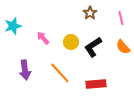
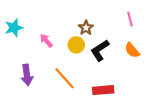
brown star: (90, 13) -> (86, 28), moved

